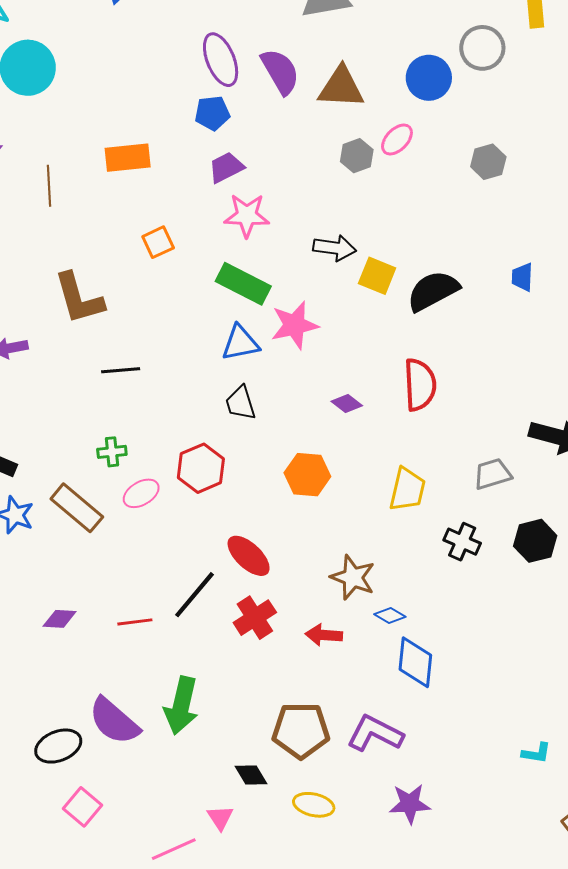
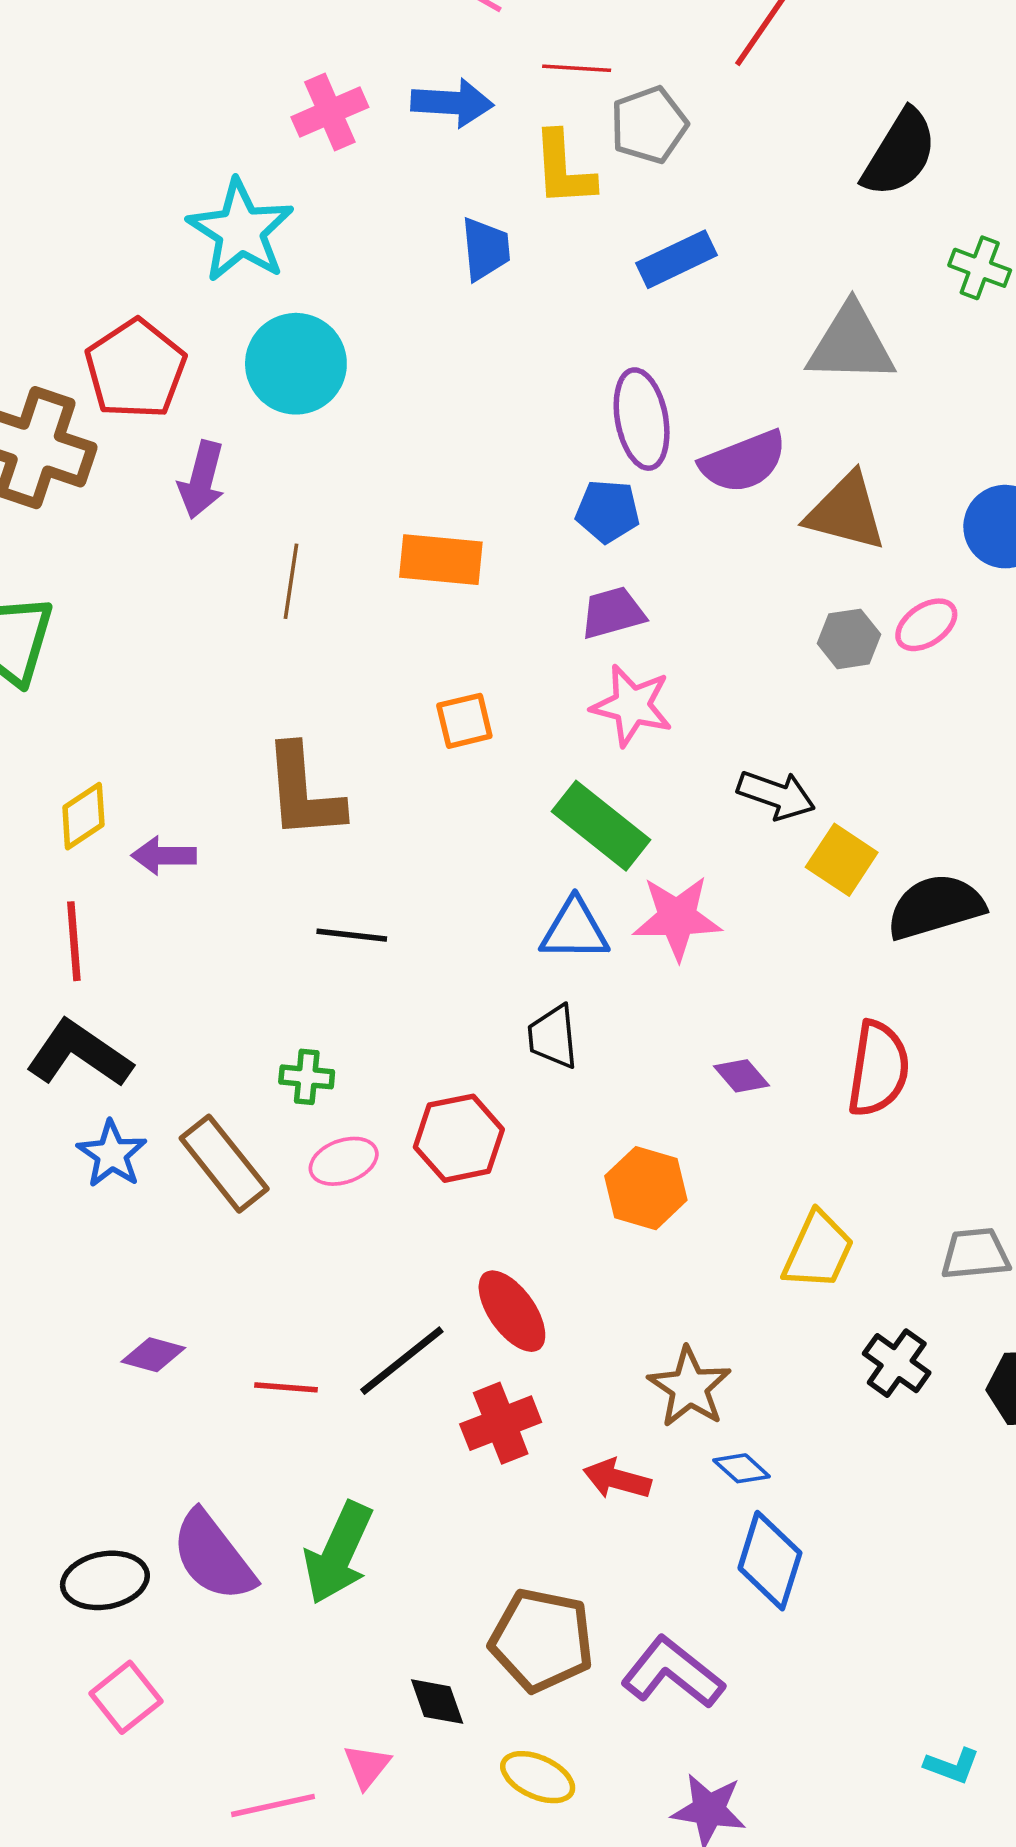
purple semicircle: (280, 72) -> (743, 462), turned 87

